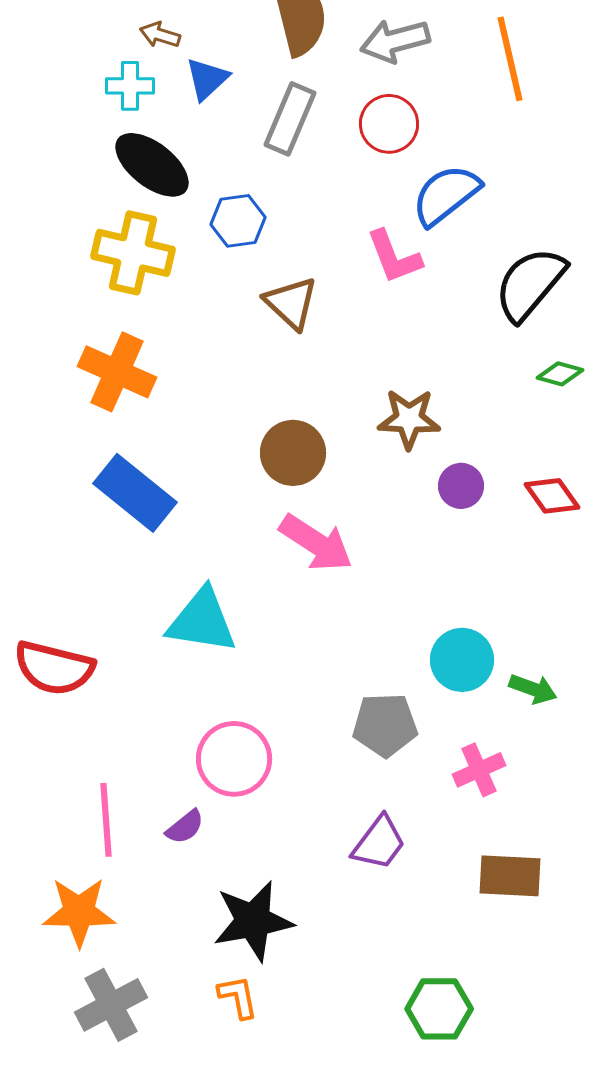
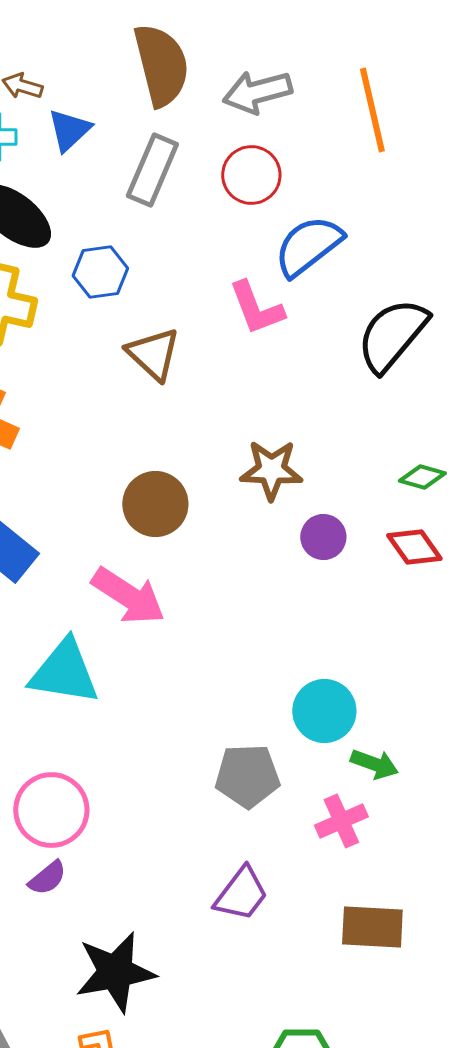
green diamond: (560, 374) -> (422, 477), moved
pink arrow: (316, 543) -> (128, 596), moved
green arrow: (533, 689) -> (374, 764), moved
pink circle: (234, 759) -> (51, 810), moved

